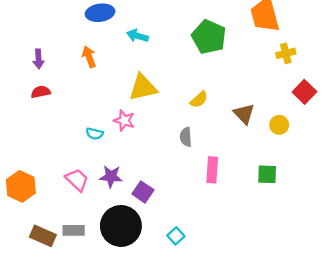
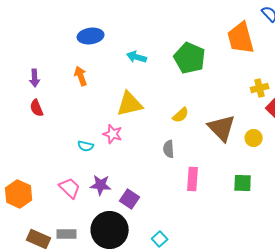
cyan arrow: (137, 36) -> (137, 57), moved
yellow cross: (286, 53) -> (260, 88), moved
red semicircle: (41, 92) -> (37, 108), turned -102
brown triangle: (244, 114) -> (222, 128), size x1.4

